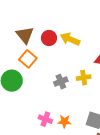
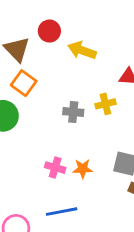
red circle: (49, 38) -> (49, 31), moved
gray cross: (61, 82) -> (73, 112), turned 32

